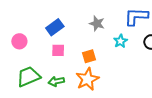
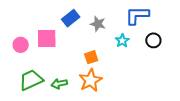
blue rectangle: (55, 27) -> (71, 18), moved
pink square: (58, 50) -> (47, 39), moved, size x1.5

